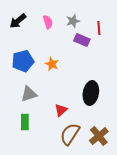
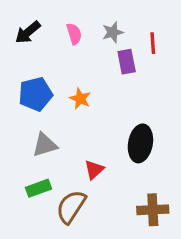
purple rectangle: (82, 40) -> (127, 62), turned 56
green rectangle: (25, 122) -> (39, 188), turned 70
brown semicircle: (70, 134) -> (71, 207), moved
brown cross: (99, 136) -> (153, 210), turned 36

